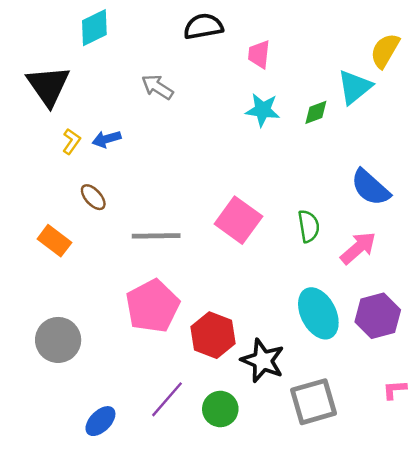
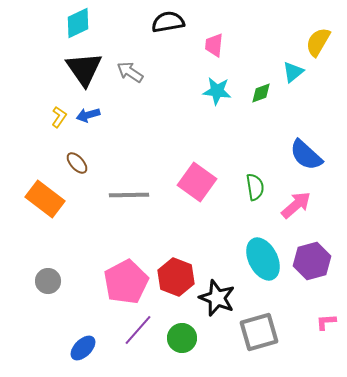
black triangle: (48, 86) -> (84, 69), moved
cyan triangle: (355, 87) -> (293, 72), size x0.7
orange rectangle: (54, 241) -> (45, 199), size x1.4
pink pentagon: (152, 306) -> (126, 282), moved
gray circle: (58, 340) -> (48, 281), size x0.7

